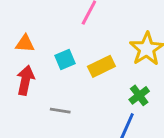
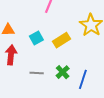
green cross: (139, 95) -> (63, 72), moved

